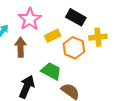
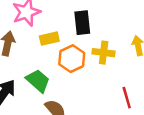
black rectangle: (76, 17) -> (82, 23), turned 42

